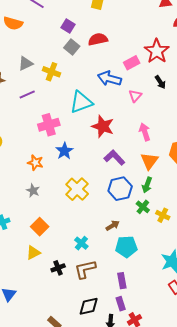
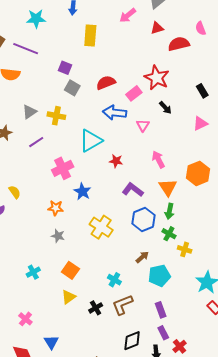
red semicircle: (98, 39) -> (106, 83), moved
red star: (103, 126) -> (116, 161), size x0.6
yellow cross: (163, 215) -> (185, 249), moved

